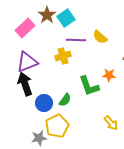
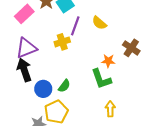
purple line: (76, 40) -> (75, 26), turned -72
green L-shape: (89, 86) -> (101, 79), moved
yellow arrow: (111, 123) -> (110, 109), turned -140

